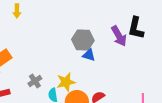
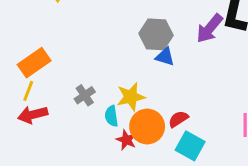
purple arrow: (119, 36) -> (209, 28), turned 70

